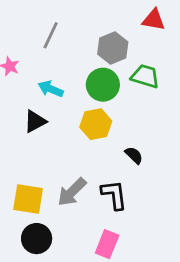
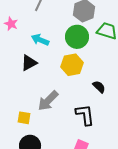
gray arrow: (72, 192) -> (48, 101), moved
yellow square: (28, 199) -> (24, 118), size x0.6

